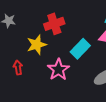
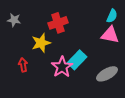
cyan rectangle: (80, 49) -> (77, 60), moved

